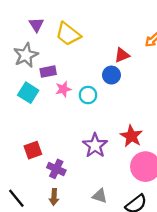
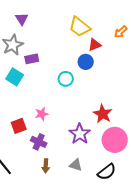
yellow trapezoid: (68, 34) -> (80, 27), moved
pink star: (63, 89) -> (42, 114), moved
purple star: (95, 145) -> (80, 134), moved
brown arrow: (54, 197) -> (46, 166), moved

